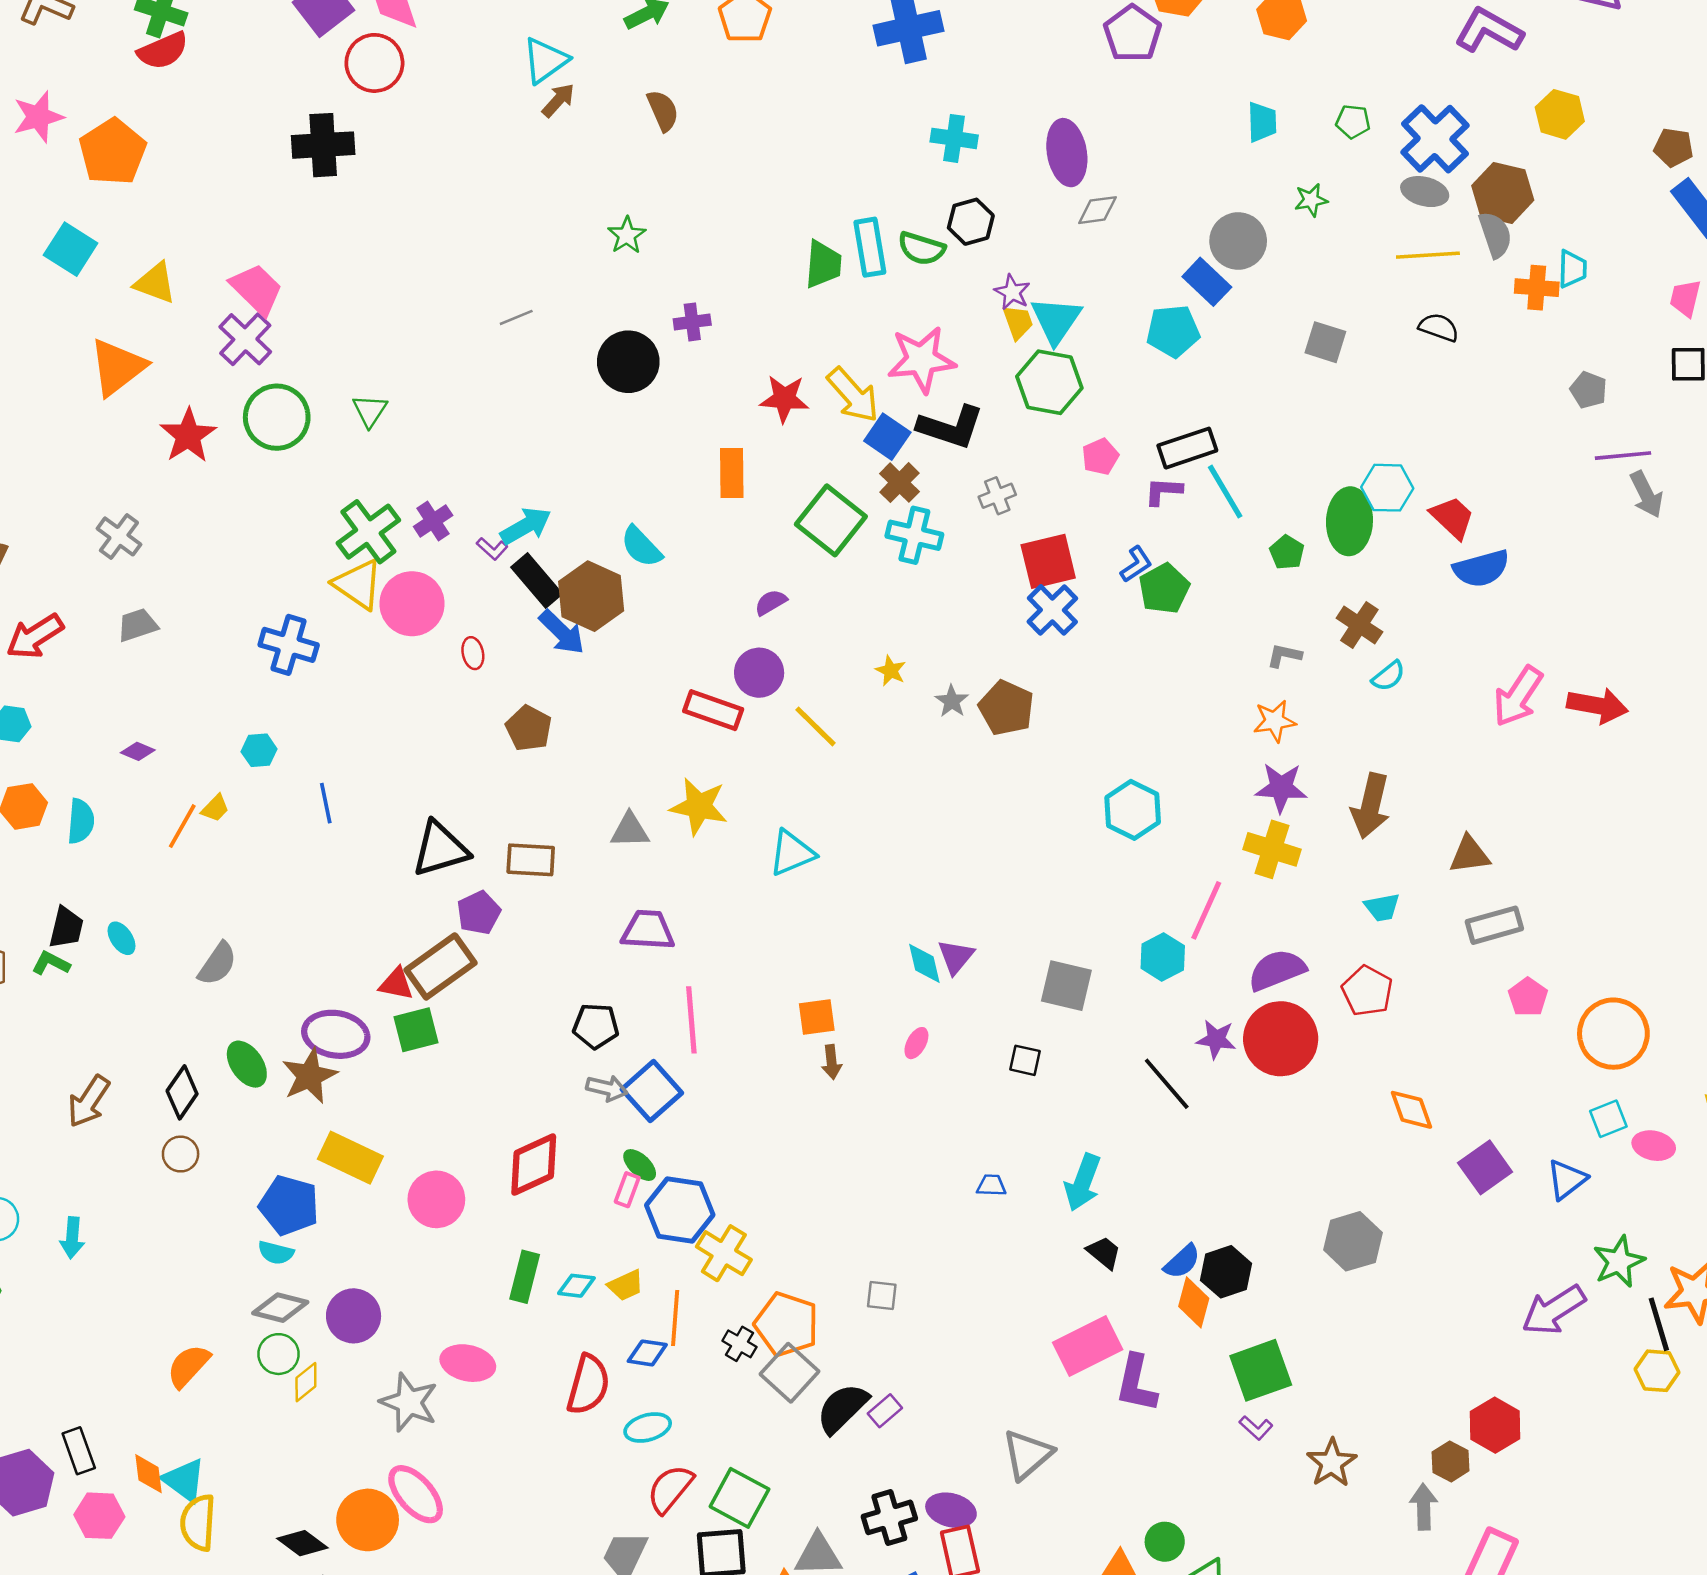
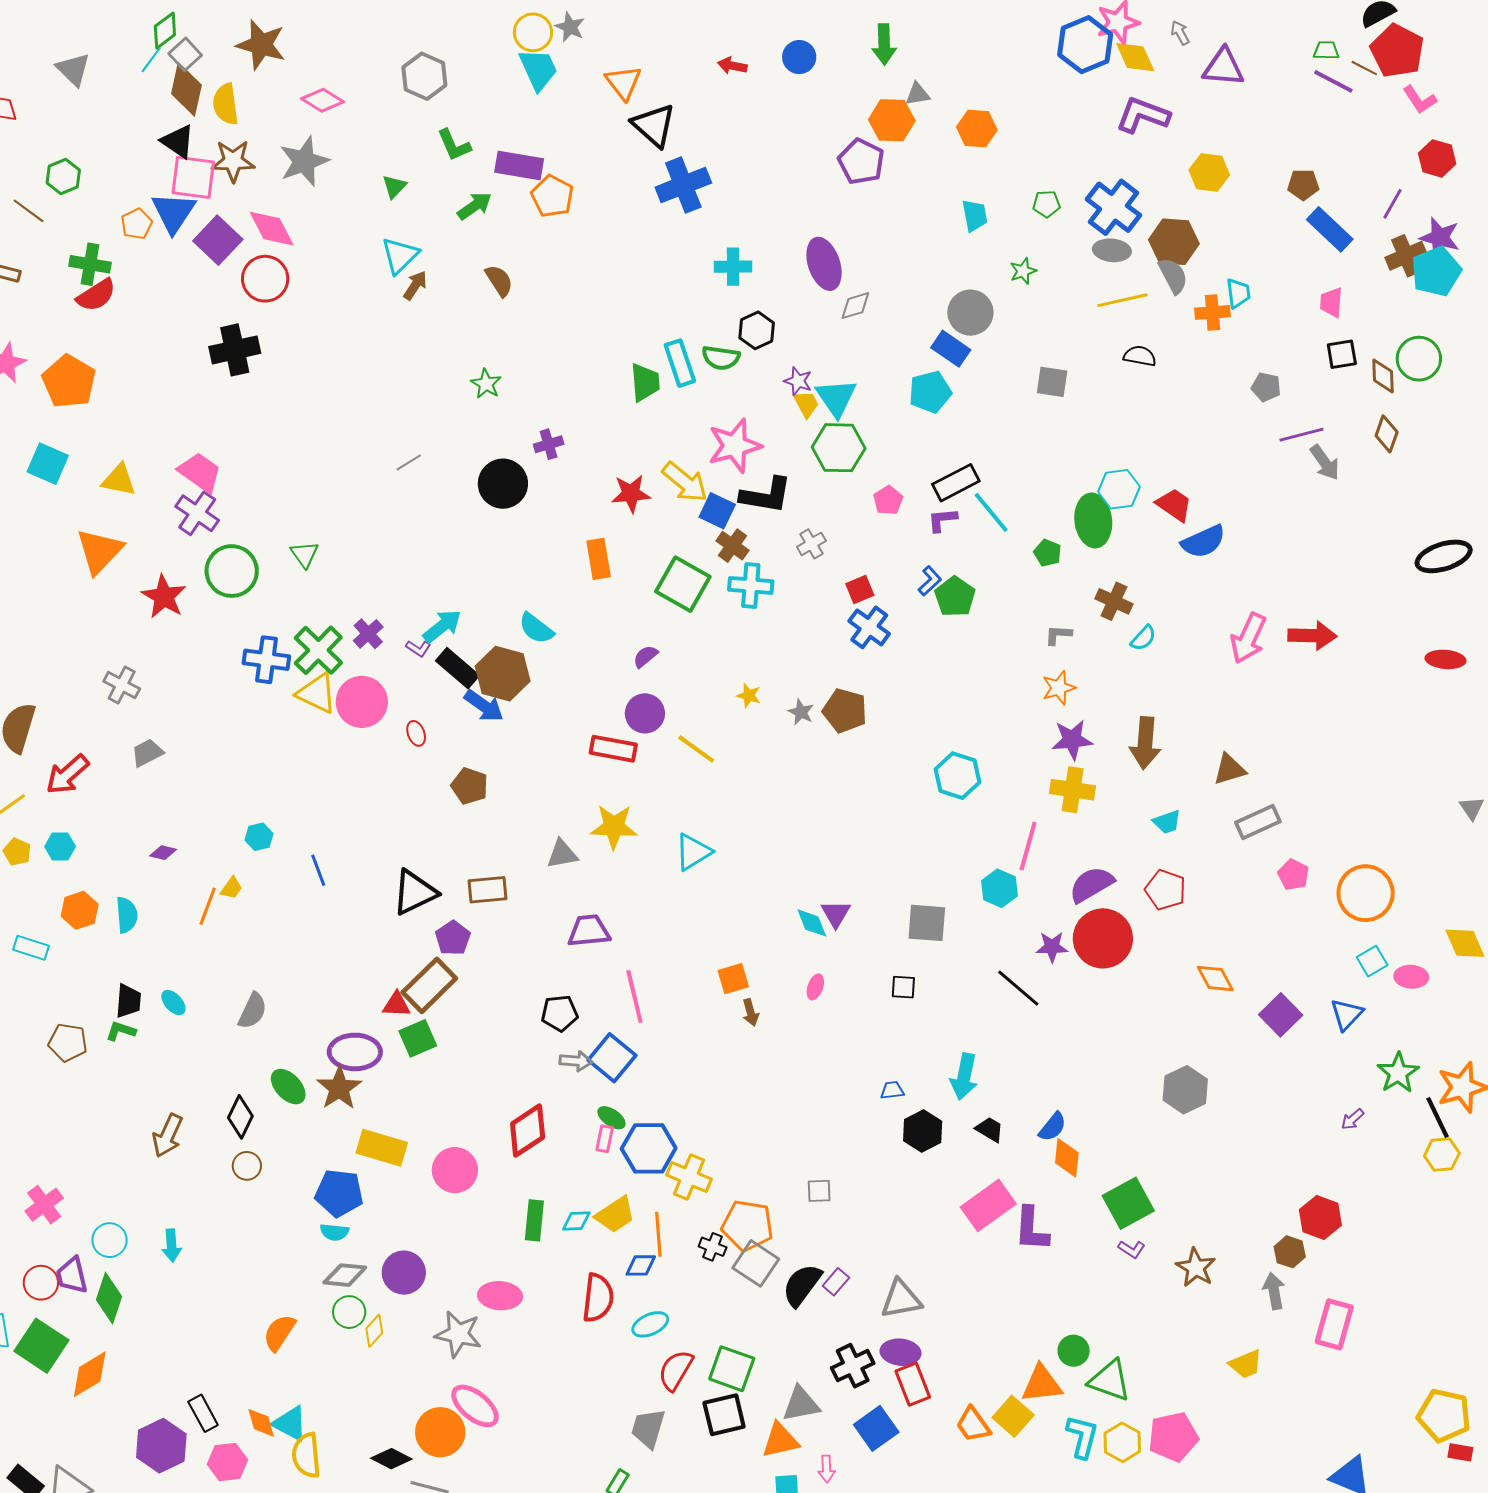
red square: (1048, 561) -> (860, 590), size x0.6
blue cross: (289, 645) -> (266, 660), moved
black hexagon: (1226, 1272) -> (923, 1131), moved
yellow trapezoid: (626, 1285) -> (615, 1215), size x1.4
purple arrow: (1554, 1310) -> (1352, 1119), size x0.5
gray triangle: (1027, 1455) -> (901, 1299), moved, turned 39

